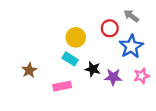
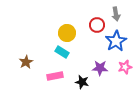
gray arrow: (131, 16) -> (116, 14), turned -136
black star: (93, 69) -> (82, 82), moved

